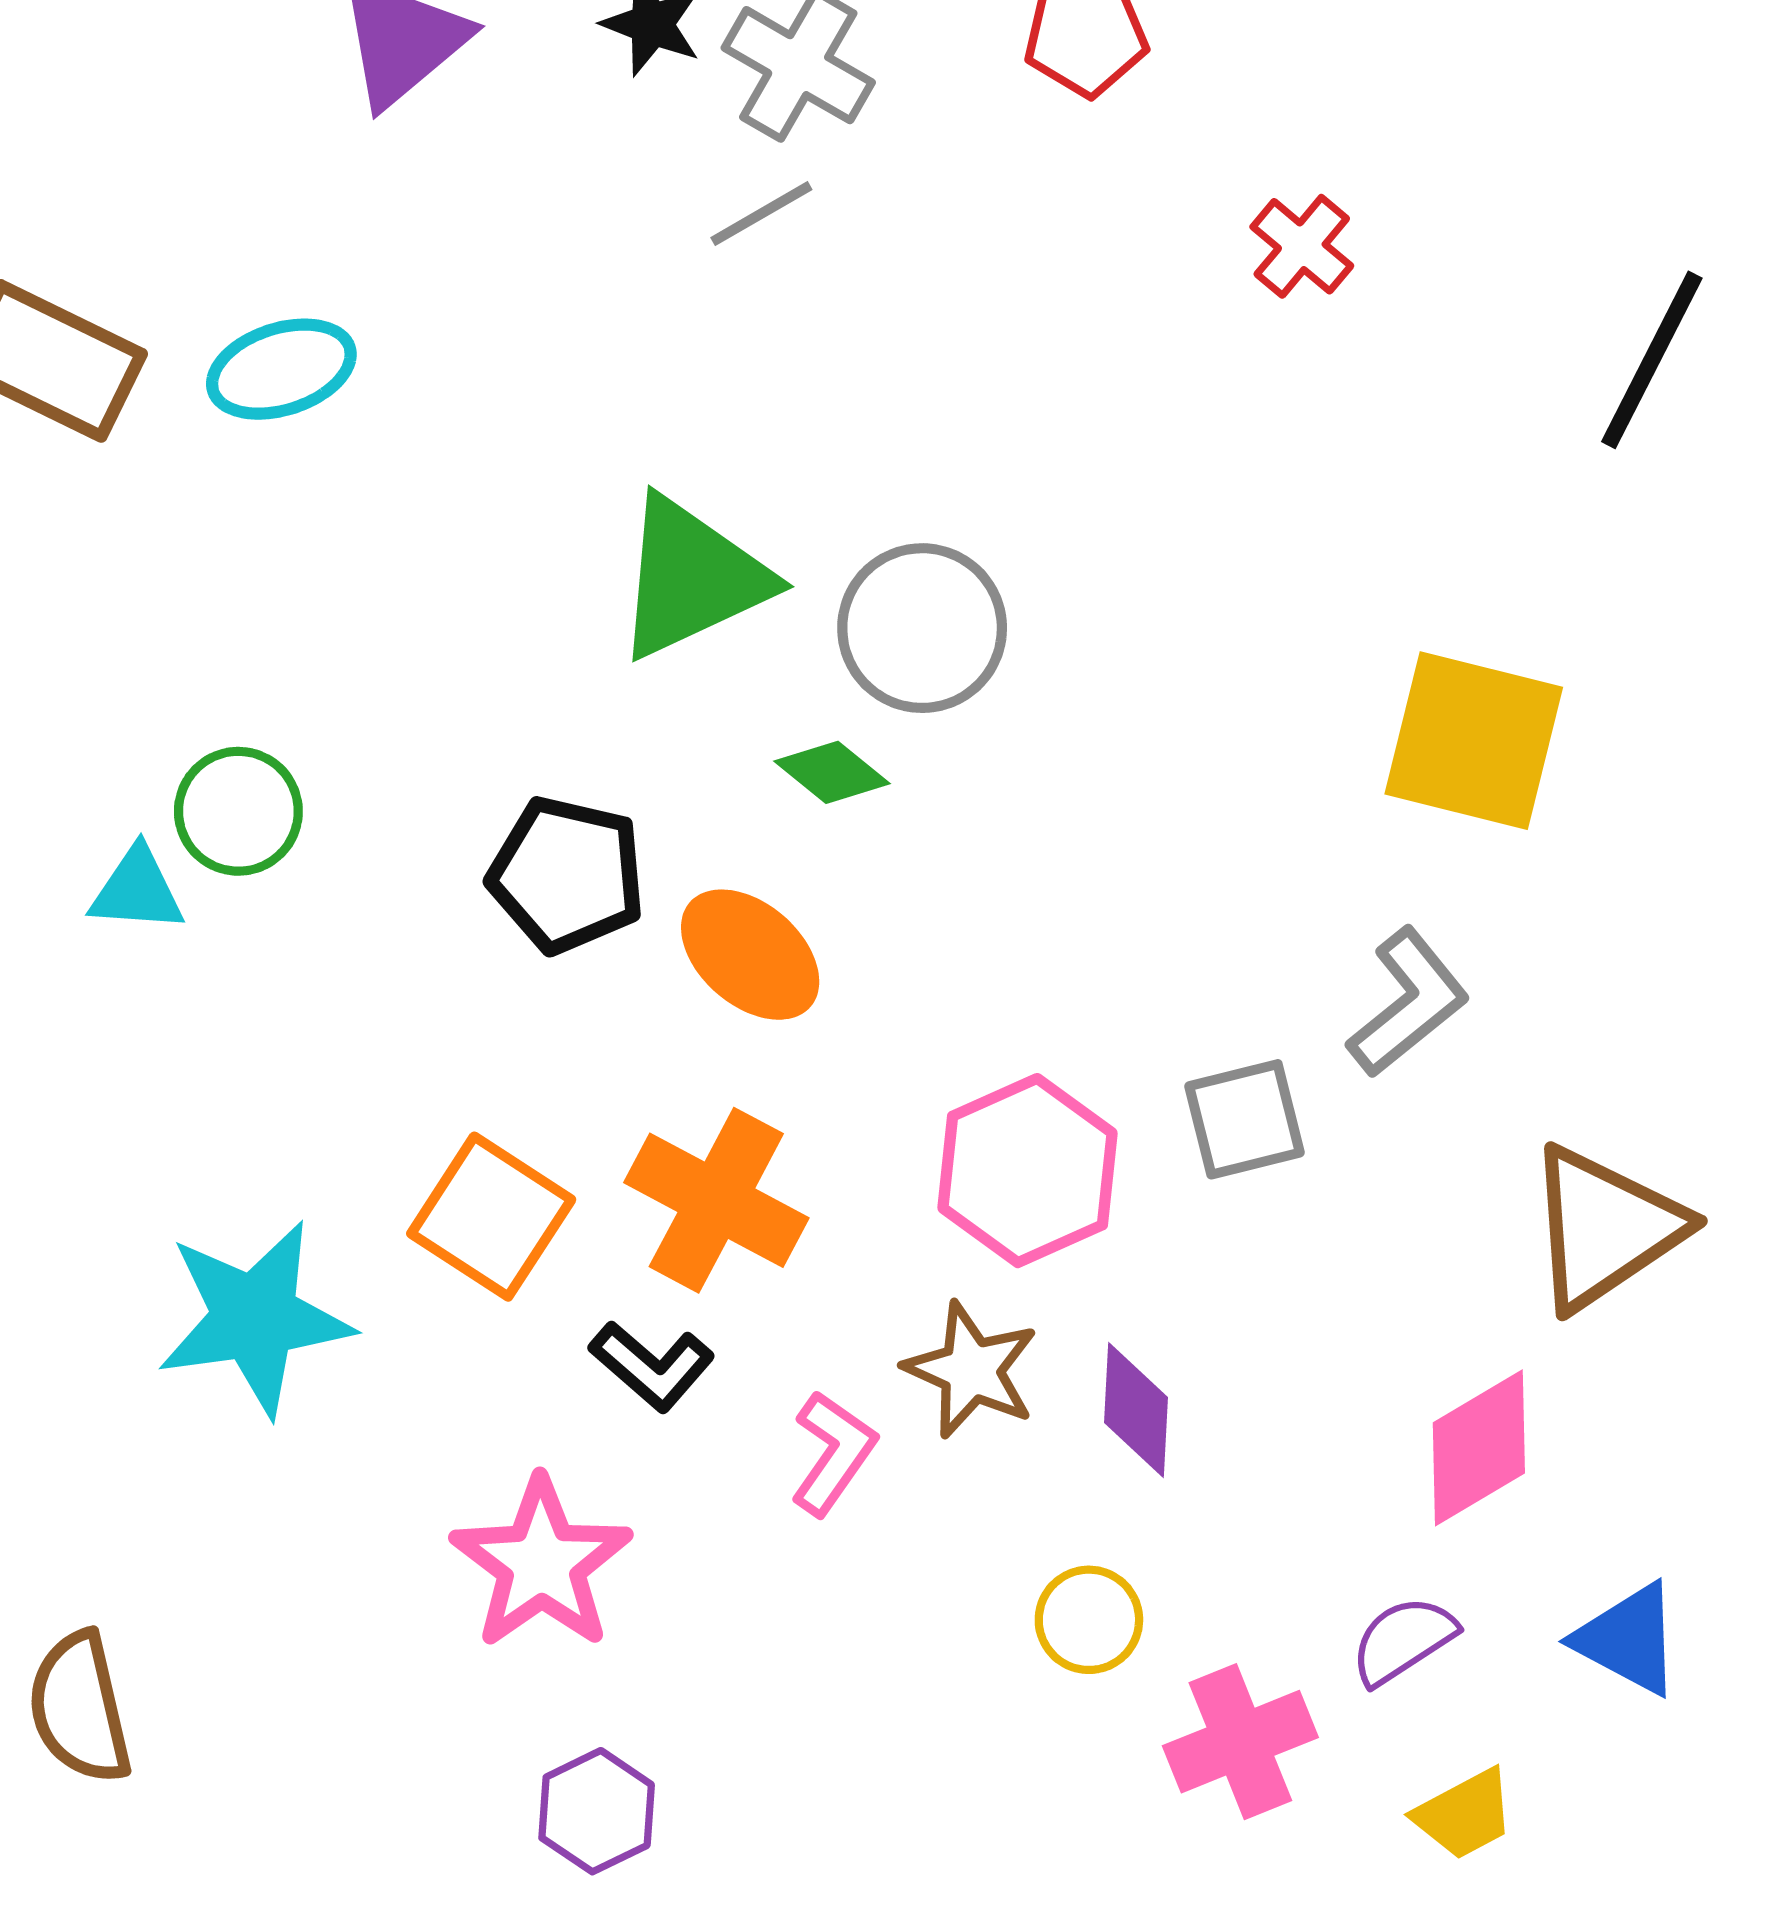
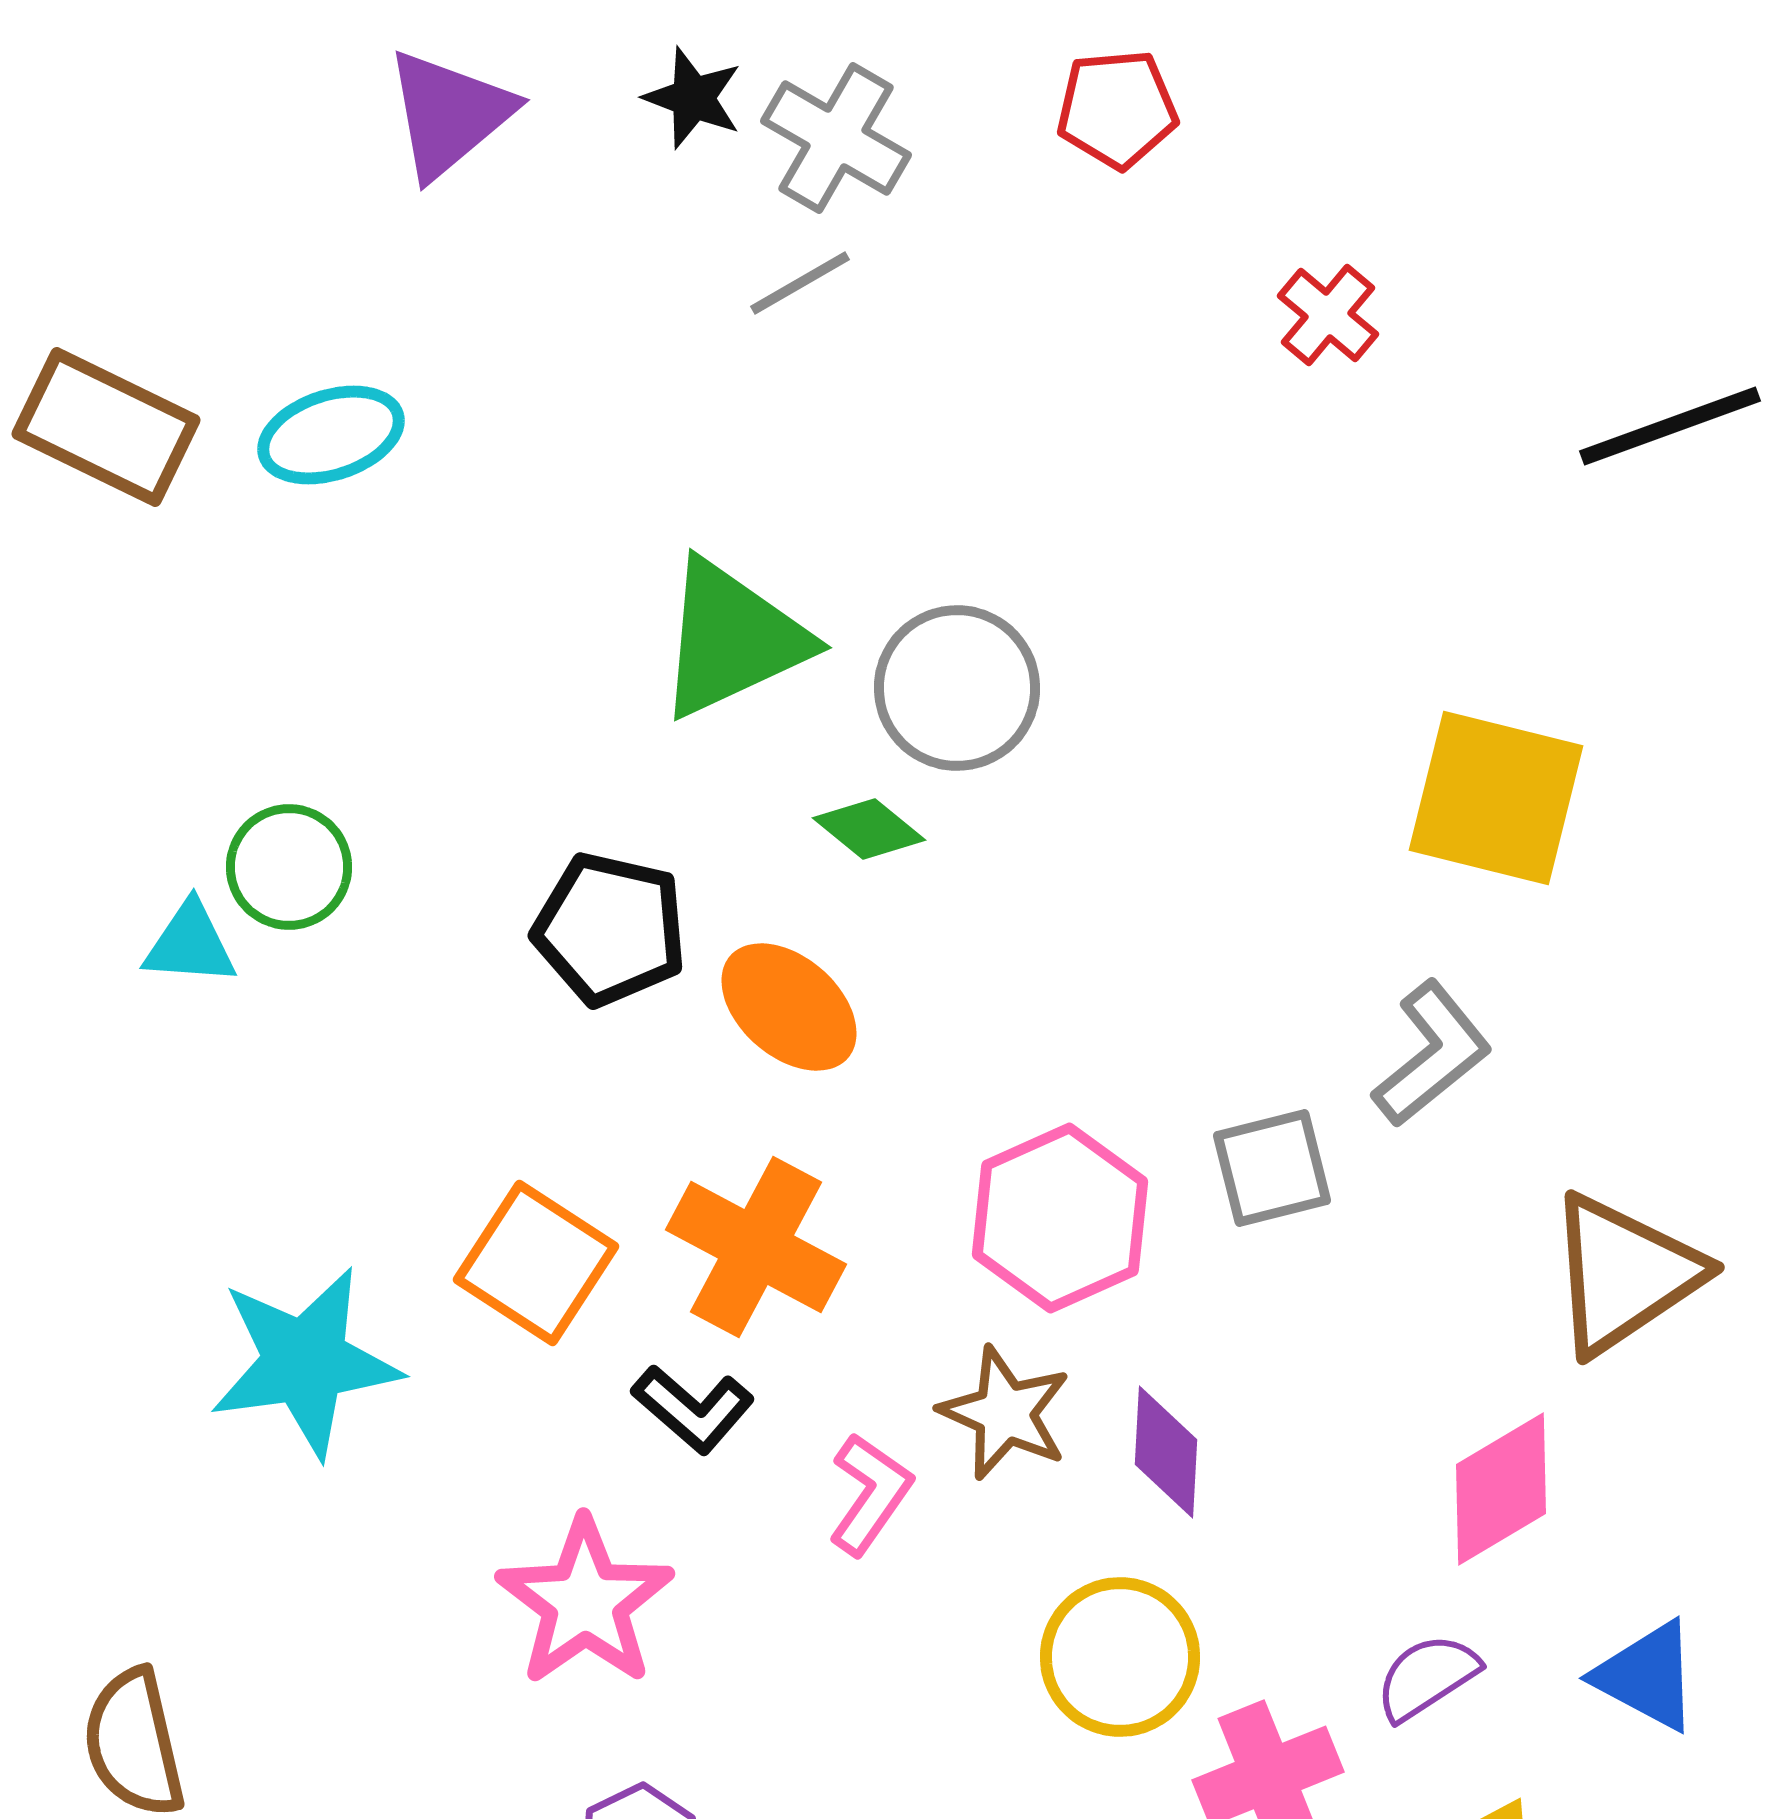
black line: (1652, 360) -> (1670, 426), turned 43
yellow circle: (1089, 1620) -> (1120, 1657), size x1.5

